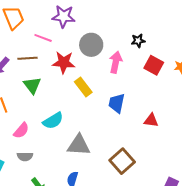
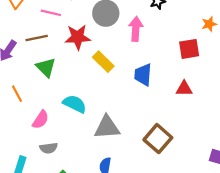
red square: (154, 65) -> (189, 49), moved, turned -30
cyan semicircle: (53, 121) -> (75, 104), turned -115

